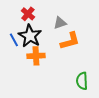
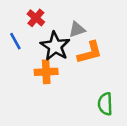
black star: (30, 36) -> (55, 46), moved
blue line: (14, 40) -> (15, 41), moved

